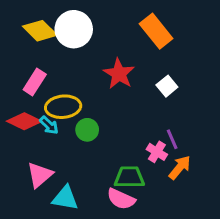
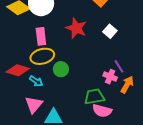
pink rectangle: (35, 82) -> (41, 36), moved, turned -30
cyan arrow: (49, 125) -> (36, 81), moved
pink semicircle: (121, 199) -> (102, 111), moved

